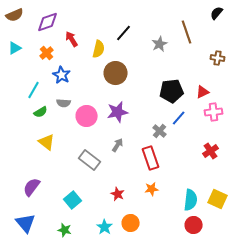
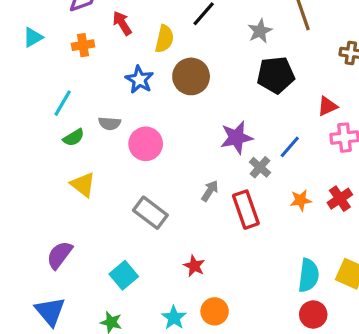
orange cross: (47, 53) -> (83, 45), turned 32
blue star: (62, 75) -> (139, 80), moved
black pentagon: (172, 91) -> (276, 75), moved
purple star: (118, 112) -> (236, 138), moved
gray arrow: (118, 145) -> (210, 191), moved
orange star: (152, 189) -> (301, 200), moved

